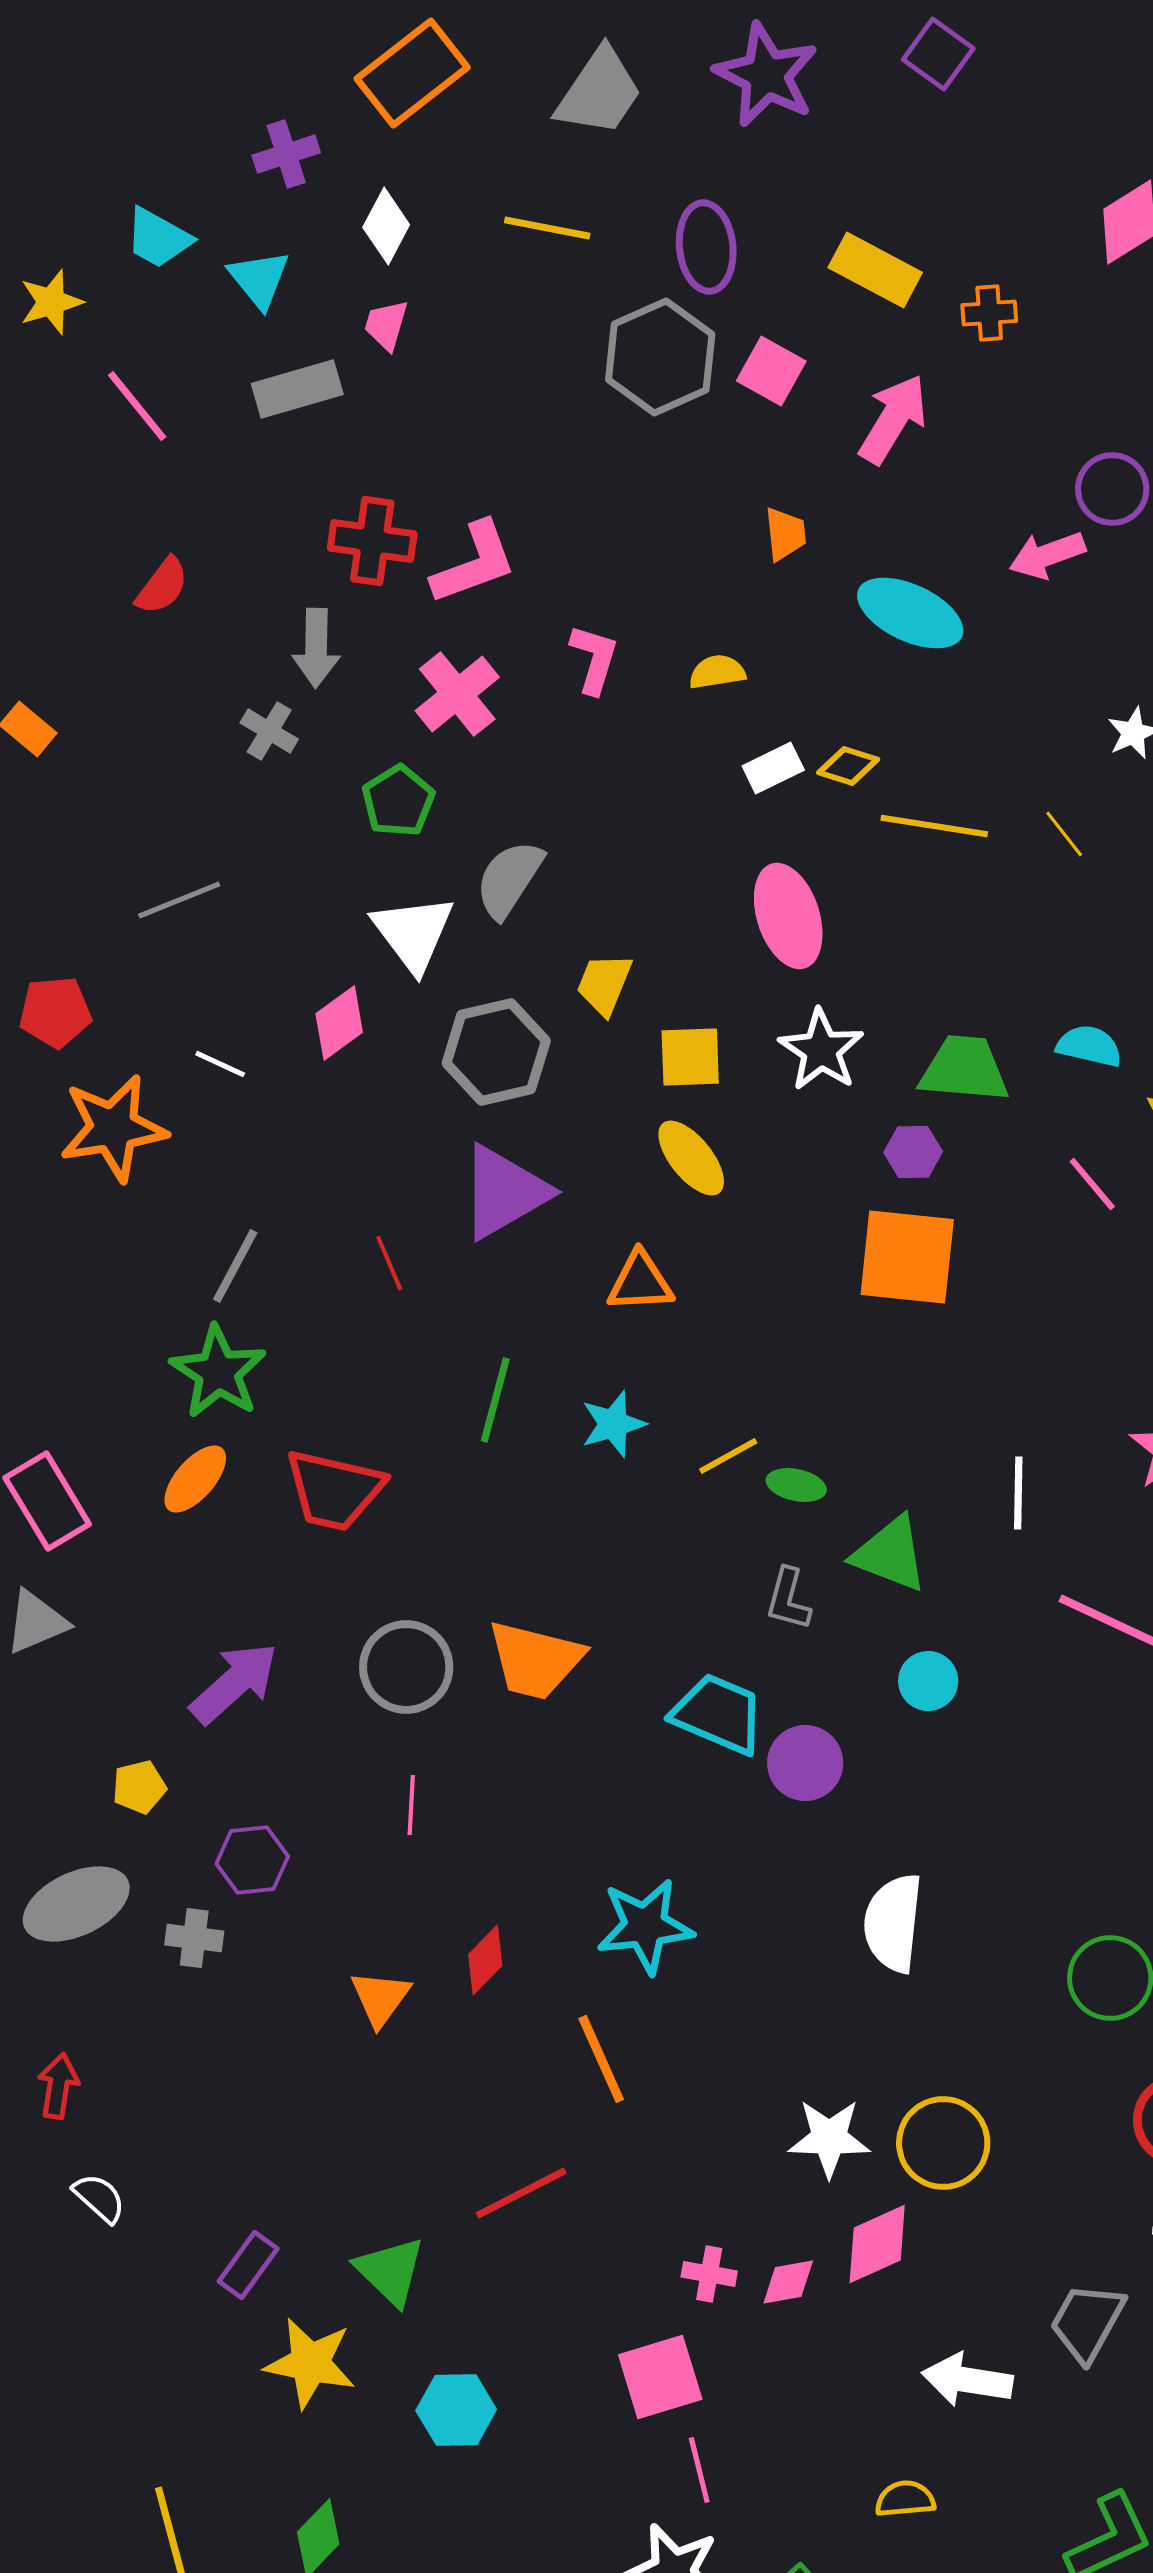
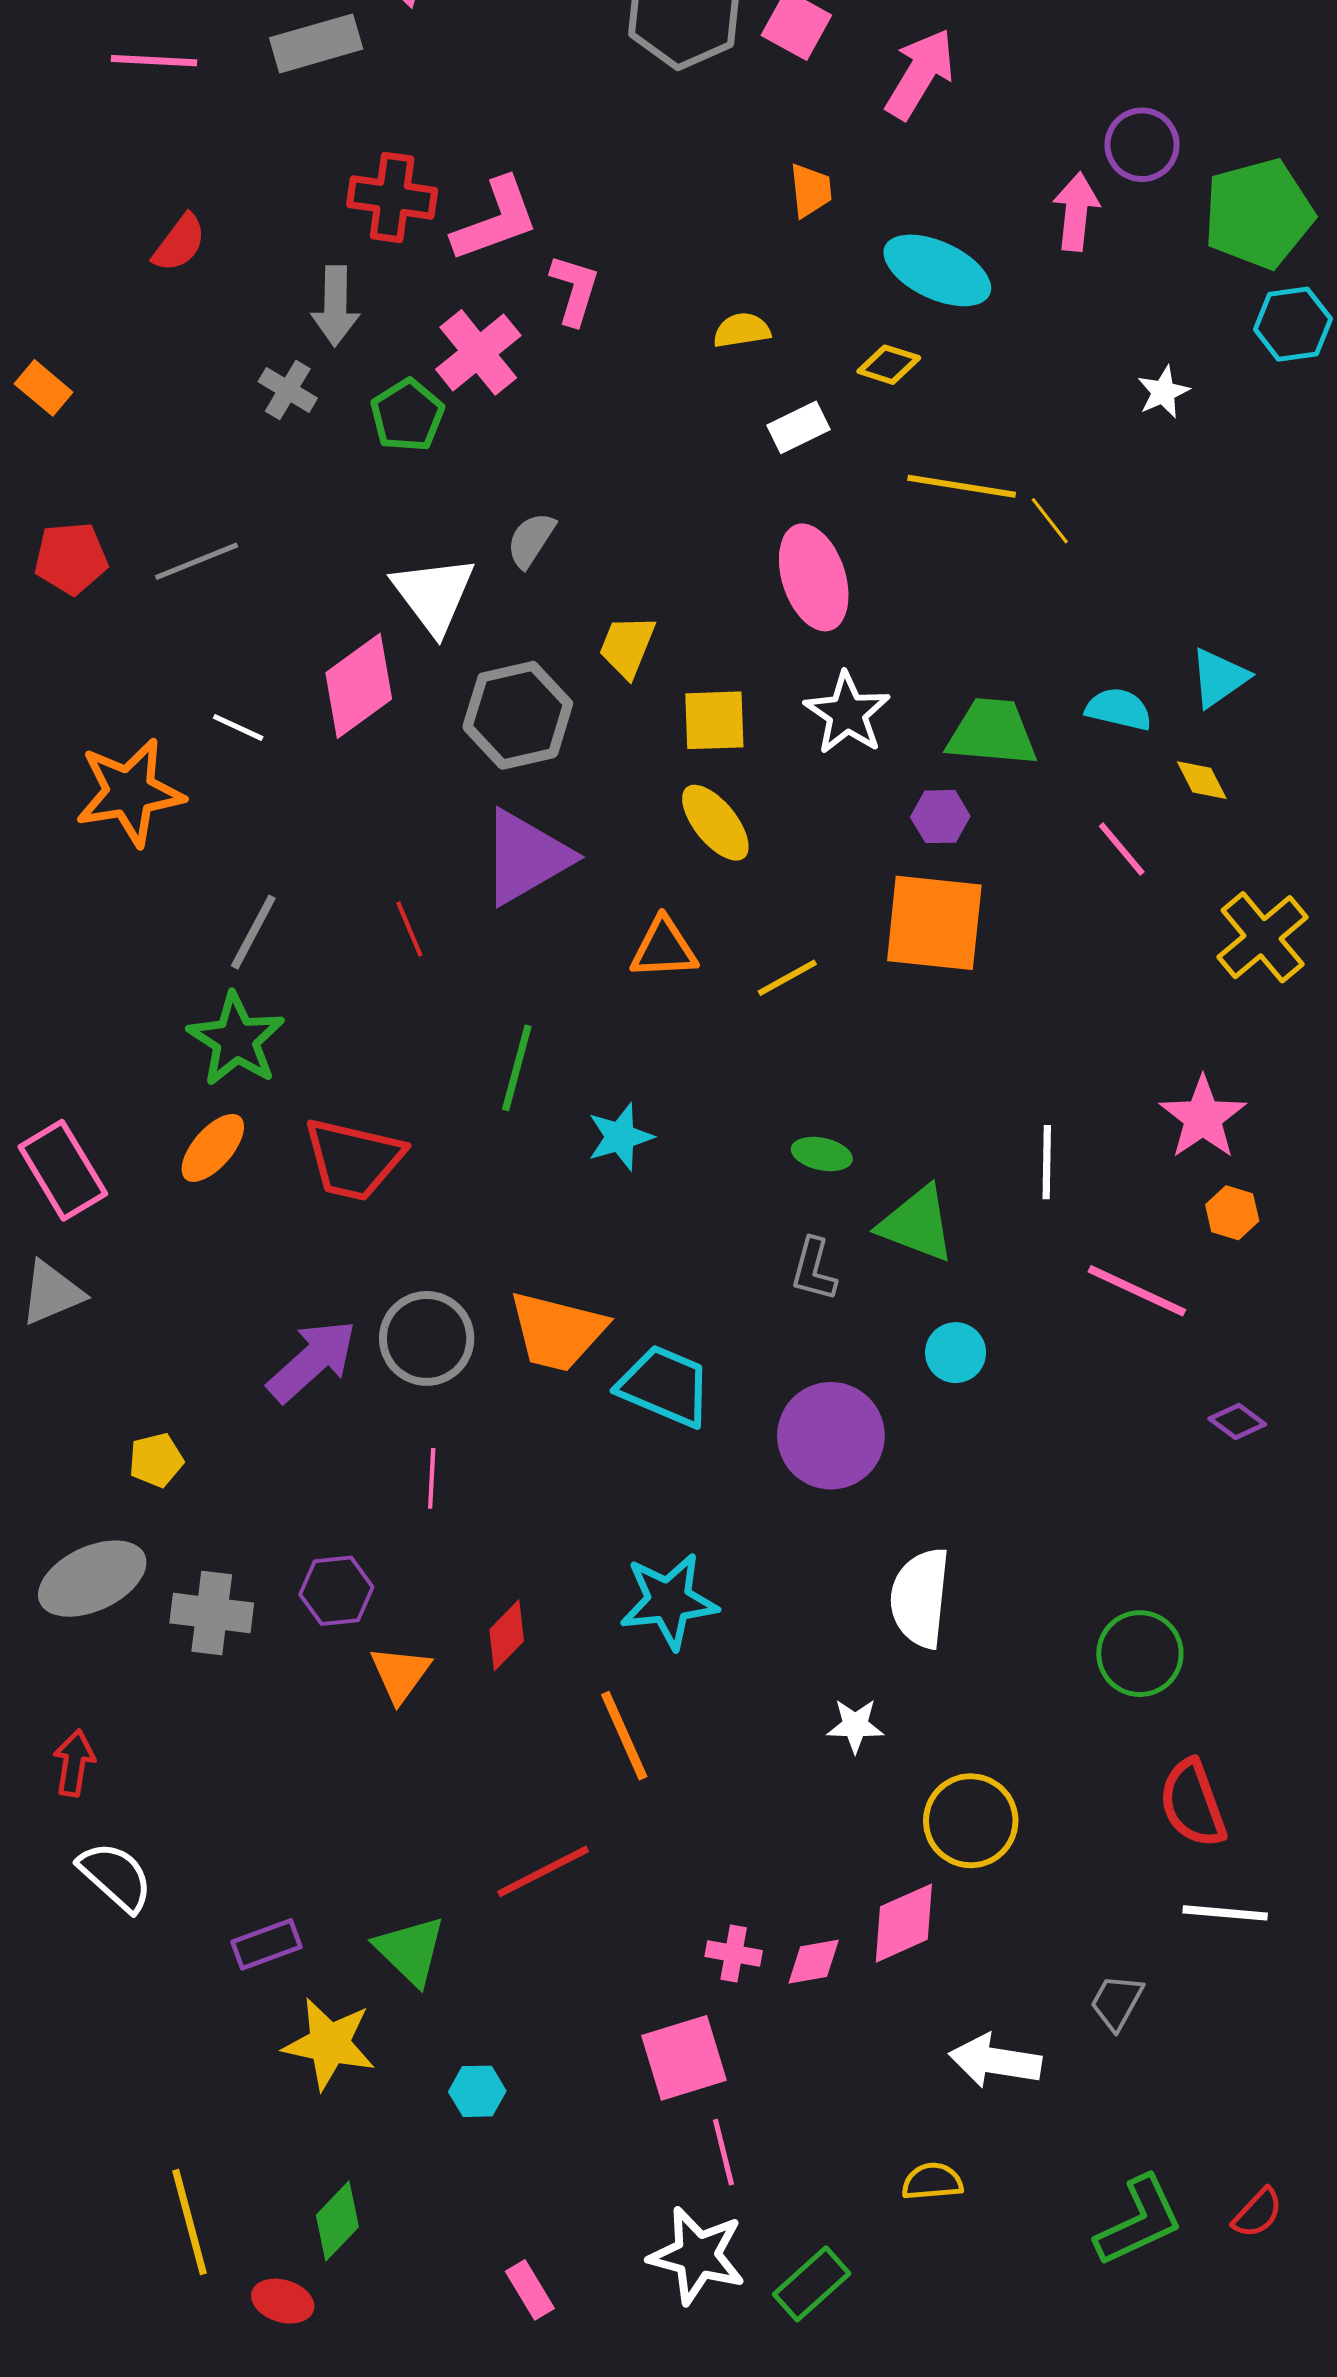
pink line: (137, 406) -> (154, 61), turned -48
pink arrow: (1047, 555) -> (1076, 212), turned 116
pink L-shape: (594, 659) -> (575, 290), moved
yellow diamond: (848, 766) -> (889, 365), moved
green pentagon: (398, 801) -> (407, 415), moved
yellow line: (1064, 834) -> (1050, 521), moved
gray semicircle: (509, 879) -> (531, 540), size x0.7
red pentagon: (55, 1012) -> (71, 558), moved
pink diamond: (339, 1023) -> (359, 686), size x1.4
cyan star: (613, 1424) -> (620, 1137), moved
yellow line: (728, 1456) -> (787, 978), moved
purple arrow: (234, 1683) -> (312, 1361), moved
cyan trapezoid: (718, 1714) -> (665, 1386), moved
purple circle: (805, 1763) -> (831, 1436), size x1.4
purple hexagon: (252, 1860) -> (336, 1591), moved
gray cross: (194, 1938) -> (212, 1613), size x1.4
white star: (829, 2138) -> (855, 1726), moved, size x0.7
white semicircle: (99, 2198) -> (116, 1876), size x1.4
purple rectangle: (248, 2265) -> (266, 1944), turned 34
gray trapezoid: (1087, 2322) -> (1117, 2002), size x0.7
cyan hexagon: (456, 2410) -> (477, 2091), size x0.7

